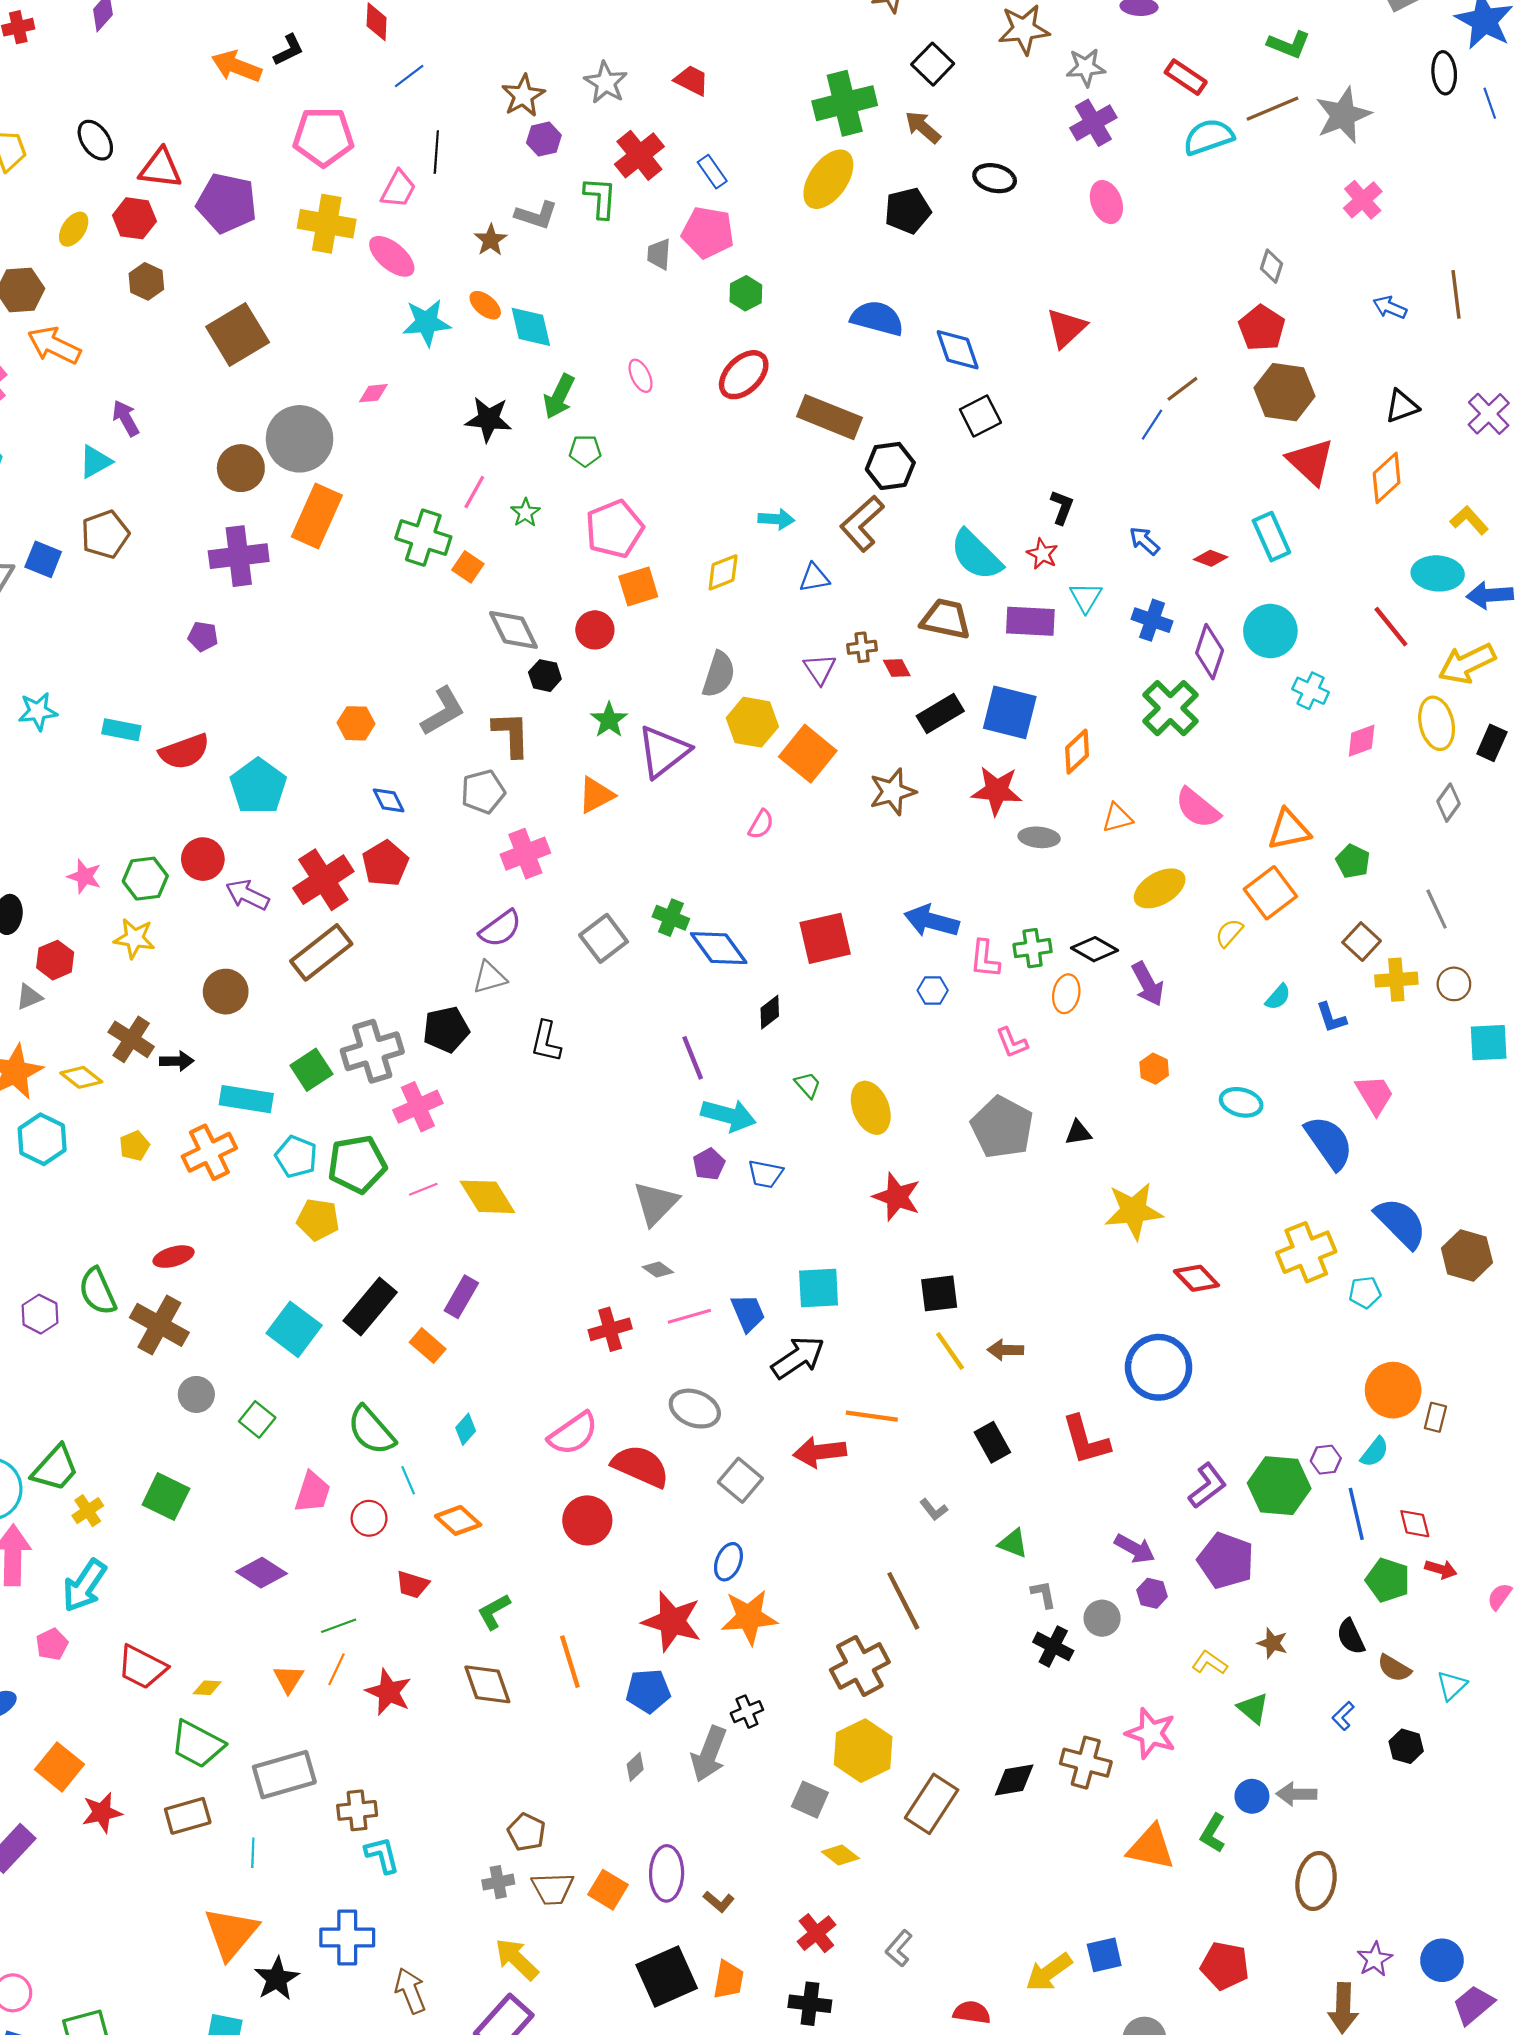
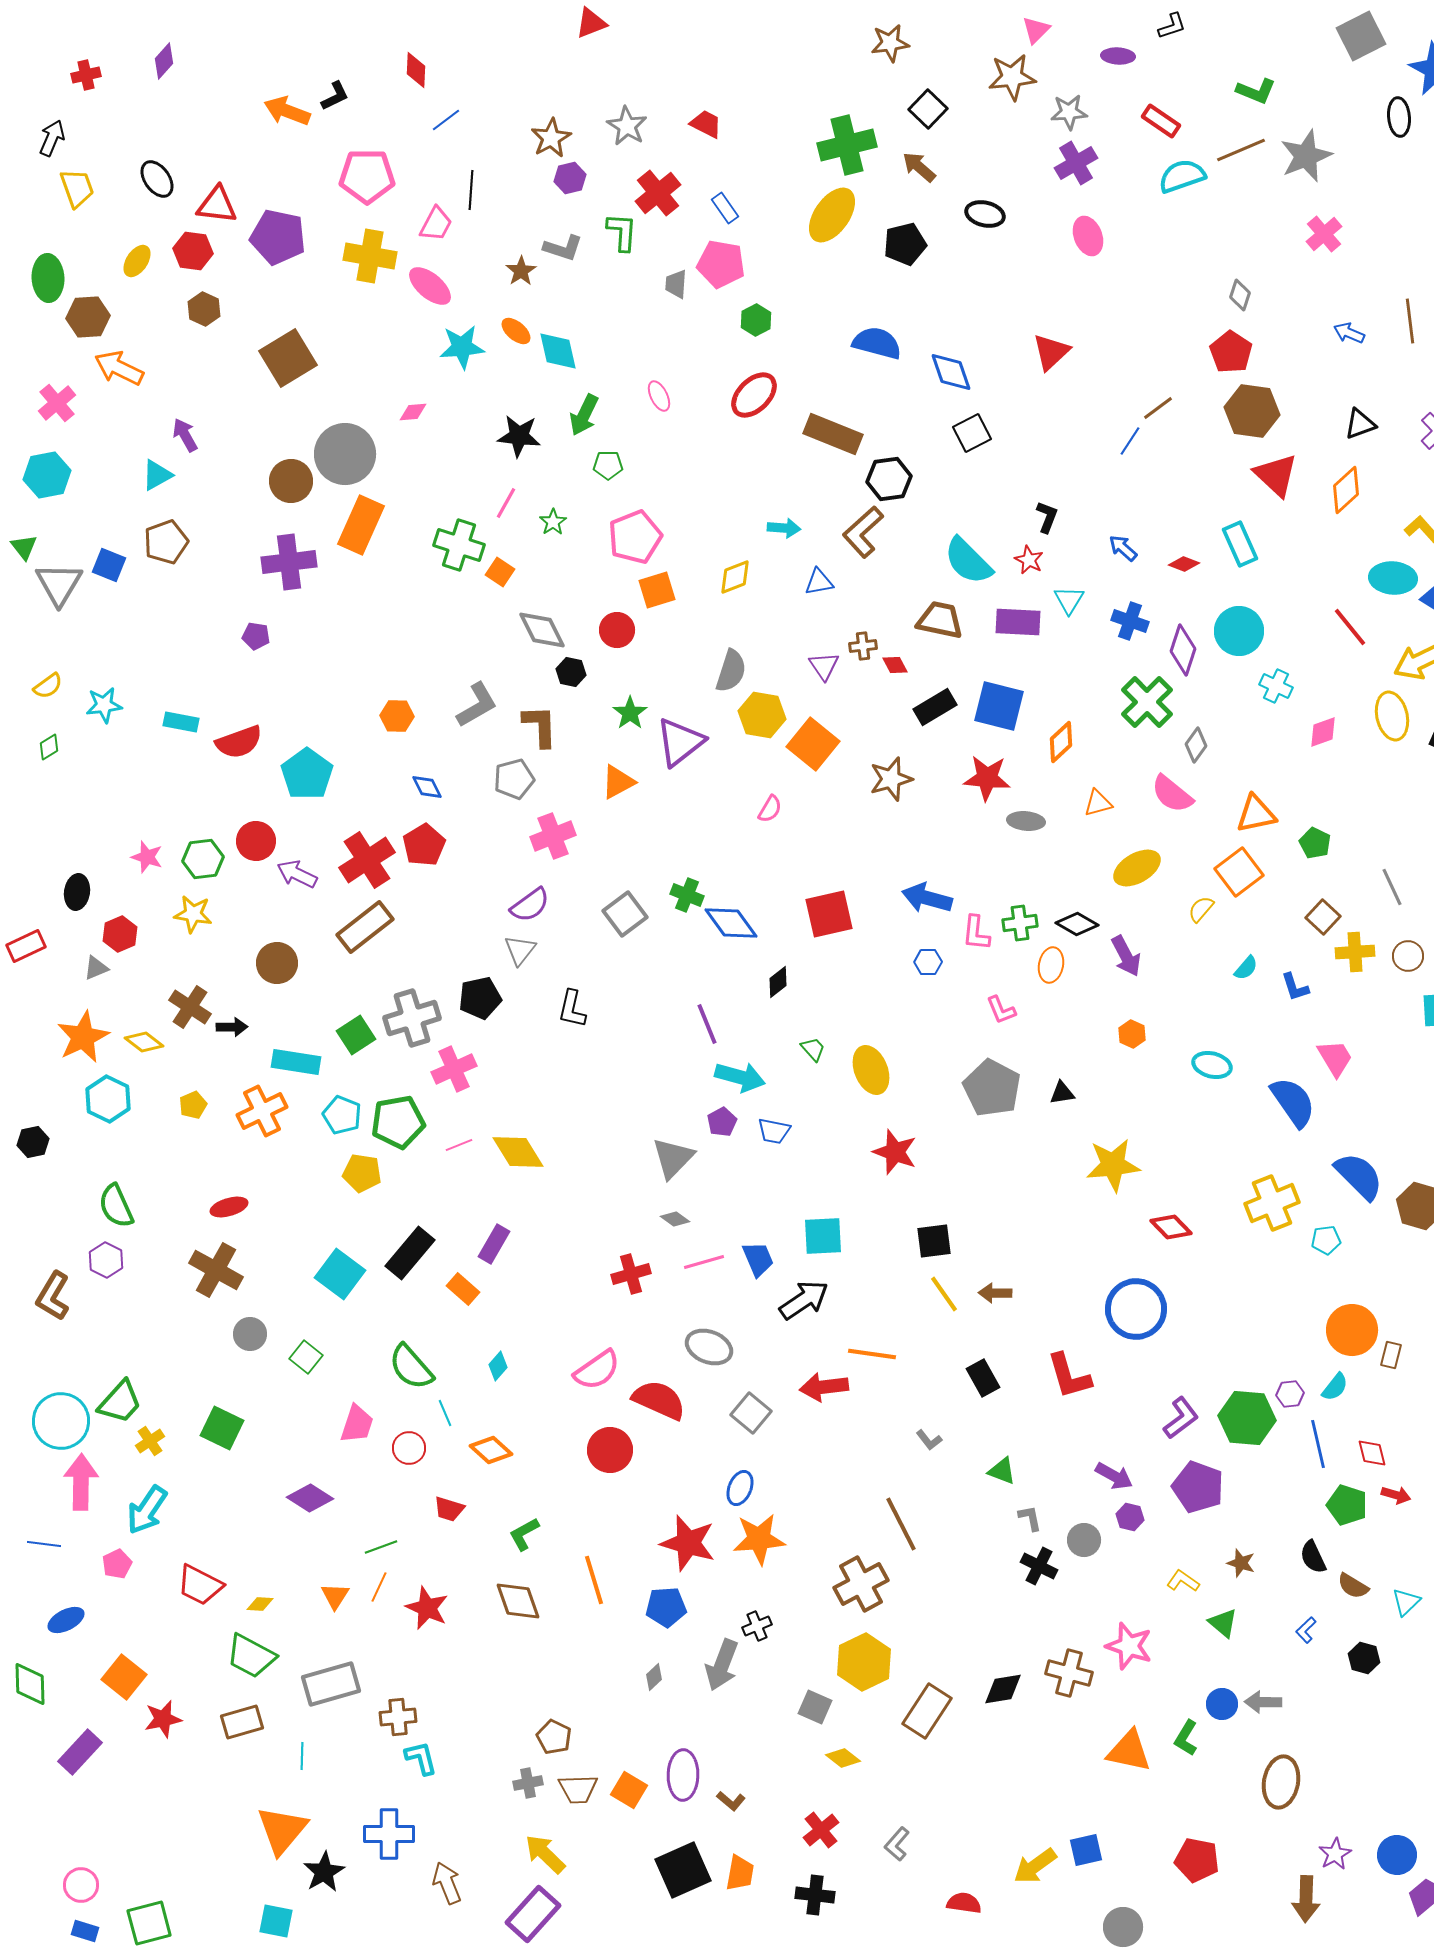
gray diamond: (1448, 803) -> (1196, 745), moved
gray triangle: (490, 977) -> (520, 950), turned -36
green semicircle: (98, 1291) -> (116, 1206), moved

